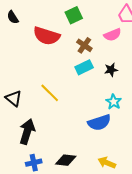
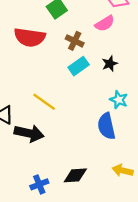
blue semicircle: (99, 123) -> (106, 126), turned 105
black arrow: (27, 132) -> (29, 133), moved, turned 95

